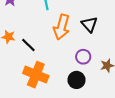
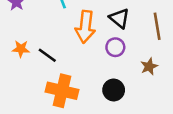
purple circle: (83, 57) -> (115, 47), moved

